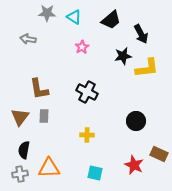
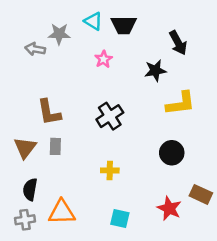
gray star: (47, 13) -> (59, 34), moved
black trapezoid: (111, 20) -> (124, 25), moved, turned 40
yellow L-shape: (147, 68) -> (181, 103), moved
black cross: (87, 92) -> (110, 116), turned 30

